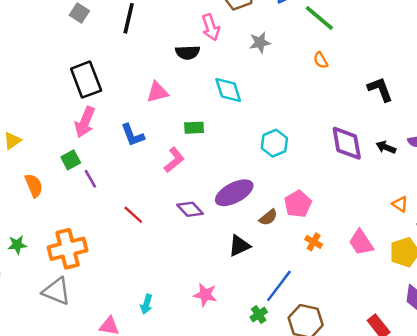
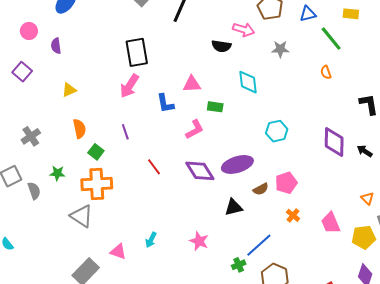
pink arrow: (211, 27) -> (244, 30), turned -65
pink triangle: (157, 92) -> (192, 84), moved
green square: (71, 160) -> (96, 152), moved, turned -35
purple diamond: (190, 209) -> (200, 171), size x1.4

